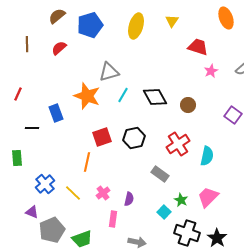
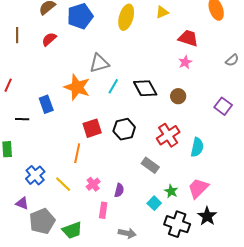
yellow triangle: (172, 21) -> (162, 12), turned 32
pink star: (211, 71) -> (185, 62), moved
black star: (217, 238) -> (207, 216), moved

